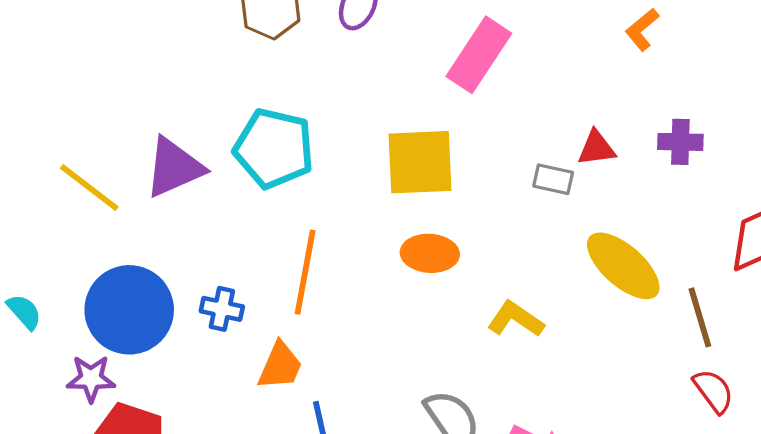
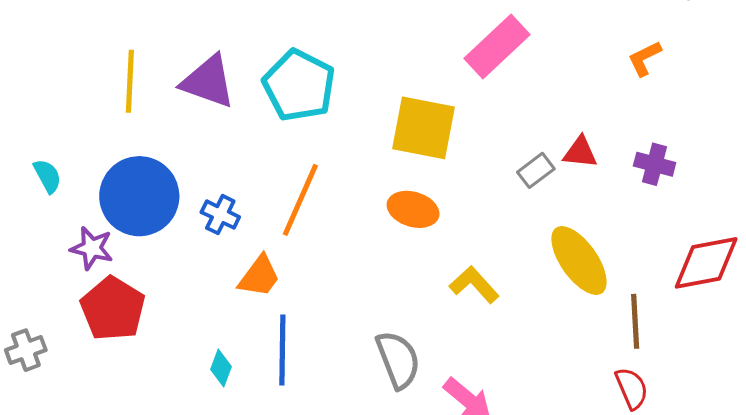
purple triangle: (174, 168) -> (208, 81), turned 30
gray rectangle: (553, 179) -> (536, 170), turned -63
yellow line: (89, 188) -> (130, 81), turned 42

